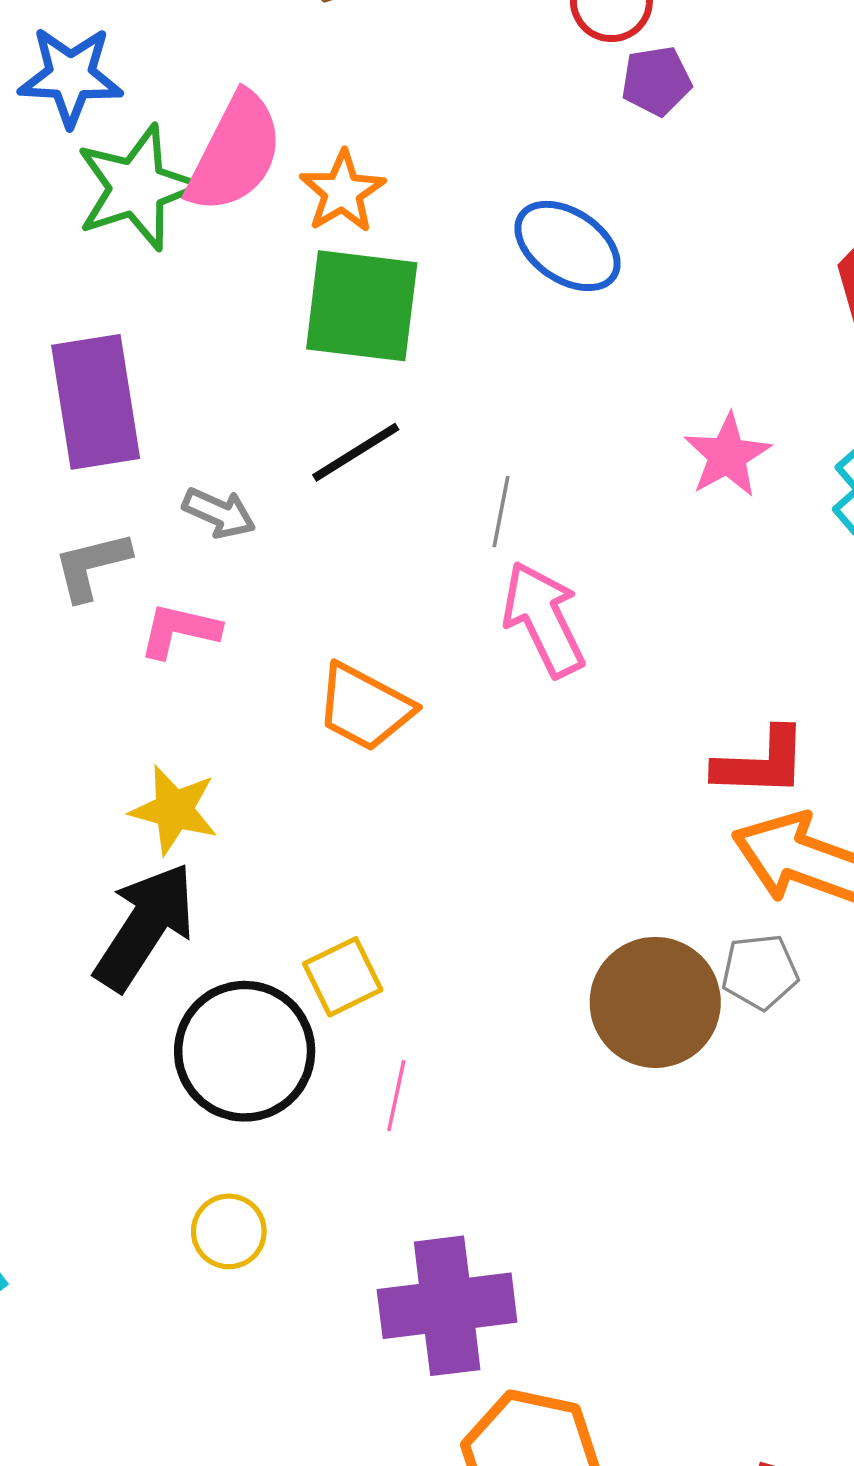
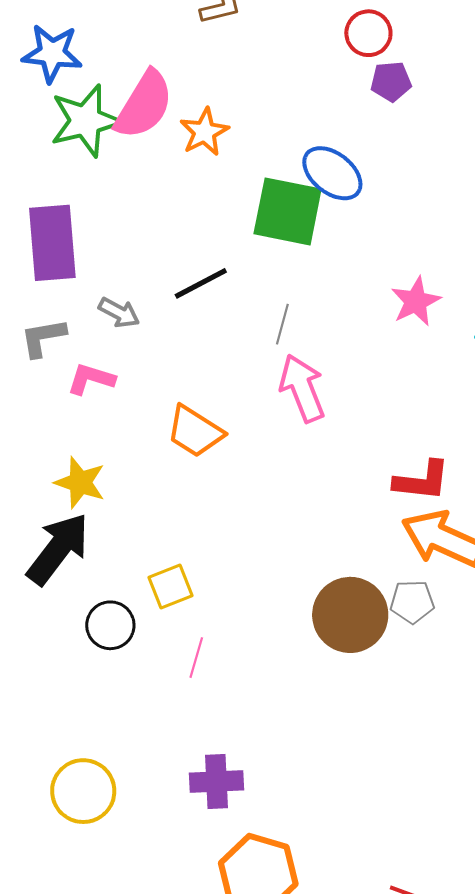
green square: (362, 306) -> (288, 211), moved
black circle: (245, 1051) -> (110, 625), size x0.6
yellow circle: (229, 1231) -> (83, 791), moved, size x1.5
purple cross: (447, 1306) -> (217, 782), size x0.7

